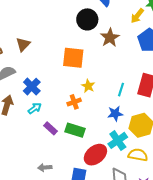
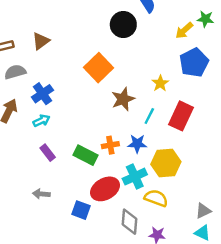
brown star: (110, 38) -> (123, 99), moved
orange square: (73, 58) -> (98, 68), turned 30
yellow star: (88, 86) -> (160, 83), moved
orange cross: (74, 102) -> (110, 145), moved
purple rectangle: (51, 128) -> (48, 153), moved

